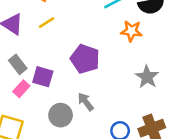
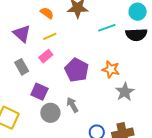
orange star: (131, 31) -> (111, 69), moved
purple square: (43, 77) -> (39, 92), moved
pink rectangle: (21, 89) -> (46, 56), moved

